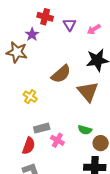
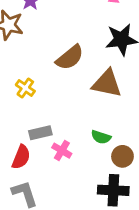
brown triangle: (88, 92) -> (107, 83), turned -40

